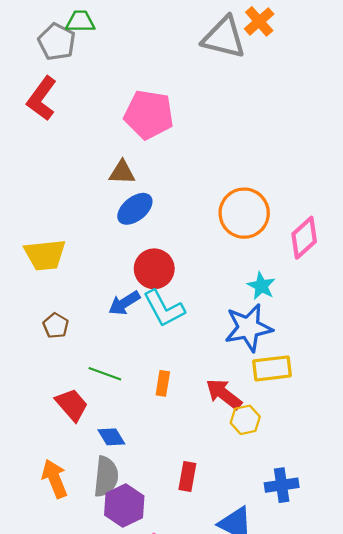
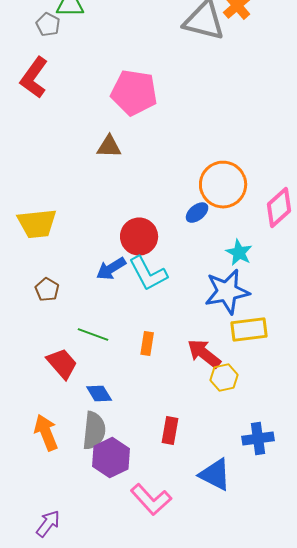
gray pentagon: (57, 42) -> (48, 25), size x0.7
blue ellipse: (135, 209) -> (197, 213), moved, size x0.7

